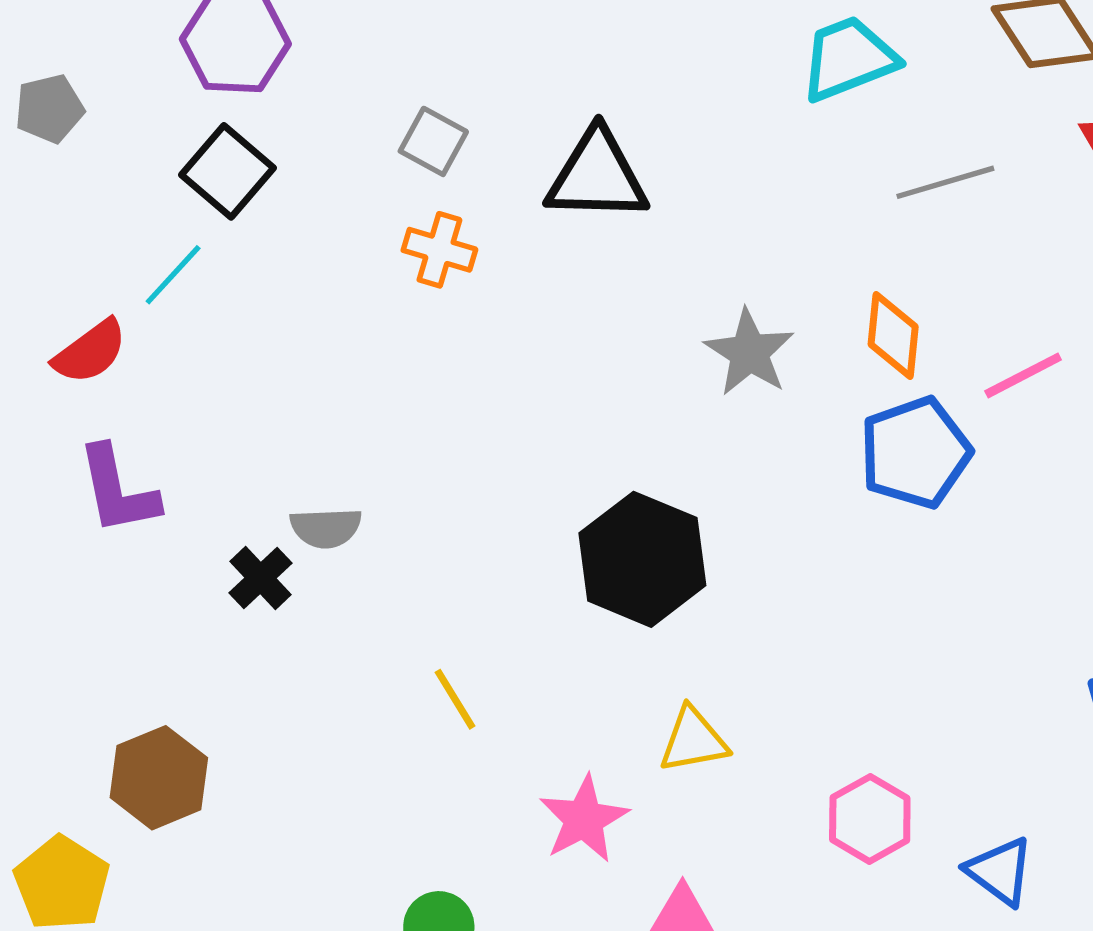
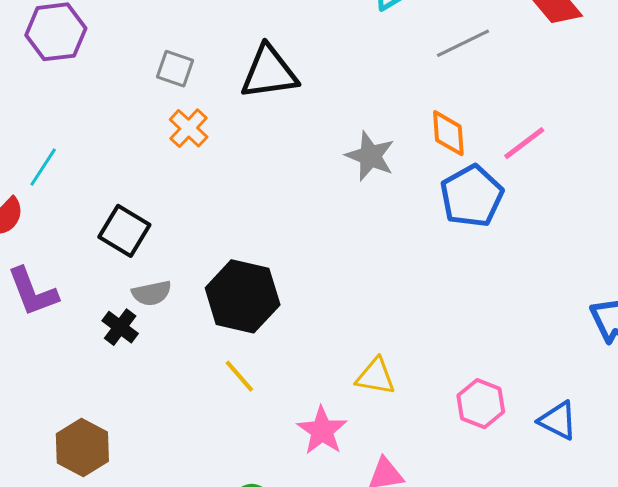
black square: (227, 171) -> (124, 231), moved
orange cross: (439, 250) -> (189, 128), turned 36
black hexagon: (642, 559) -> (243, 296), moved
yellow triangle: (693, 740) -> (376, 377), turned 30

